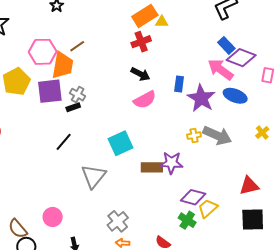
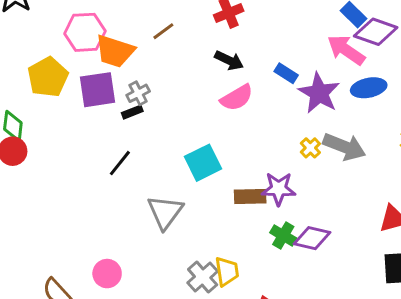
brown line: (77, 46) -> (163, 31), moved
orange trapezoid: (63, 65) -> (115, 51), turned 100
blue rectangle: (179, 84) -> (286, 73), turned -63
gray cross: (78, 95) -> (138, 93), turned 35
blue ellipse: (235, 96) -> (369, 88), turned -30
yellow cross: (194, 136) -> (310, 148), turned -32
yellow trapezoid: (208, 208) -> (227, 271), moved, turned 125
green cross: (187, 220) -> (283, 235), moved

